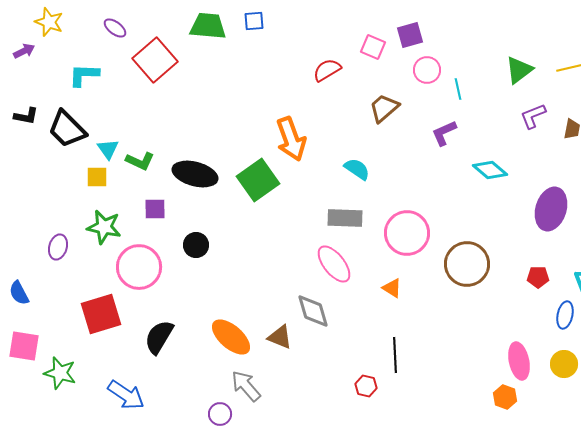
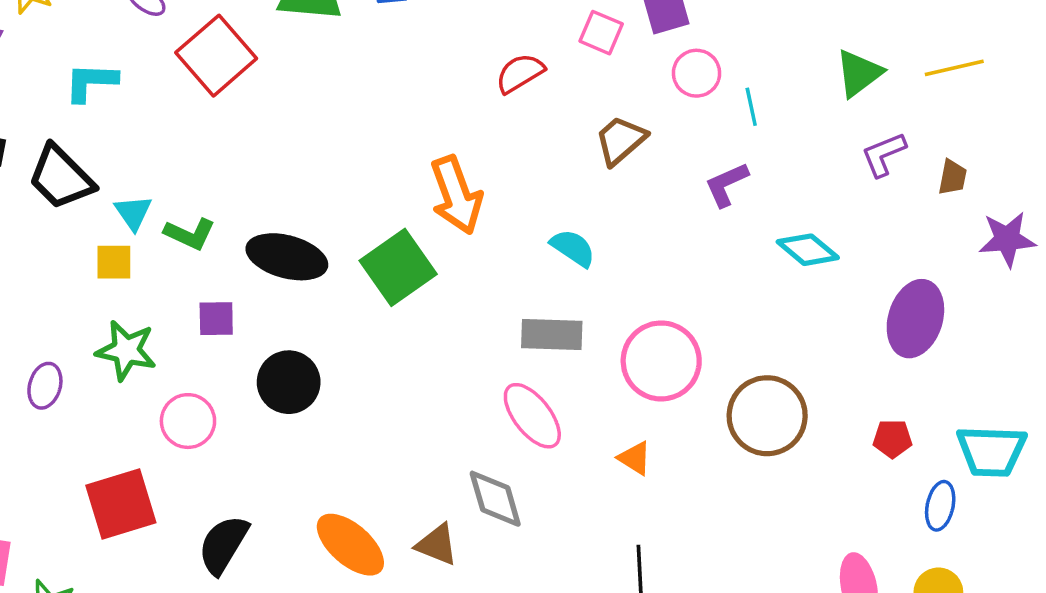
black circle: (196, 245) -> (289, 382), size x1.4
pink circle: (139, 267) -> (188, 421), size x0.7

